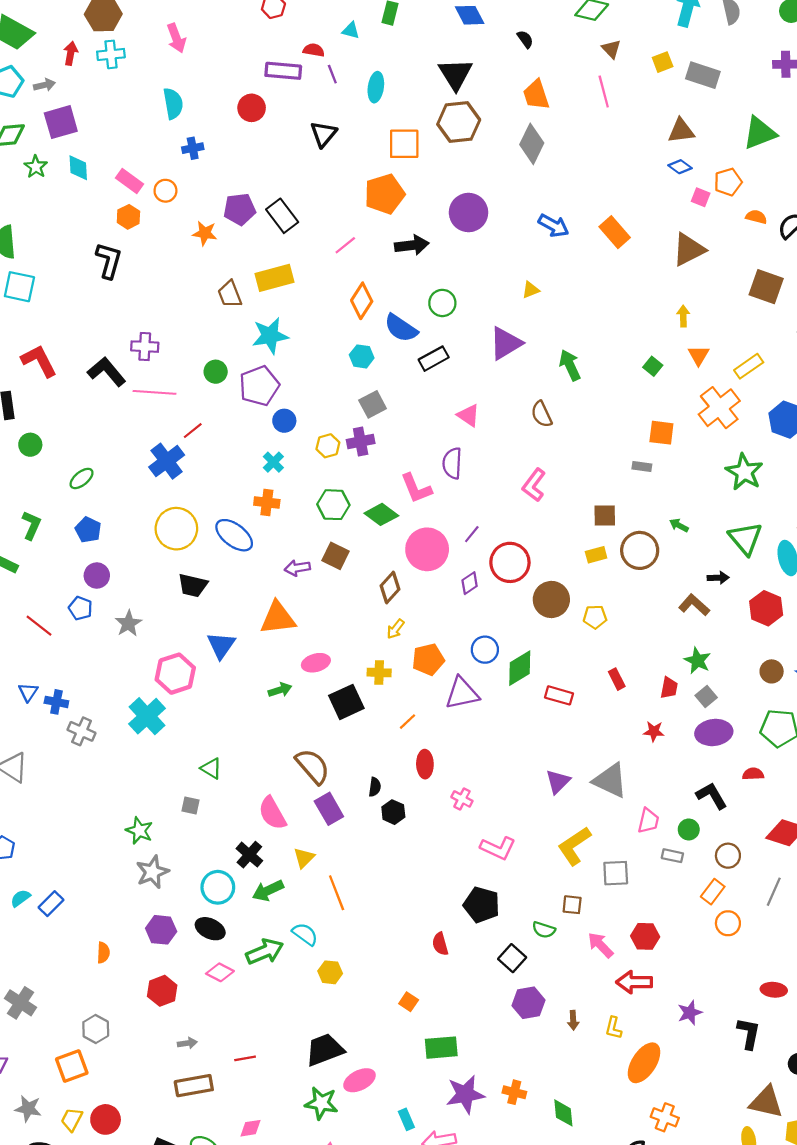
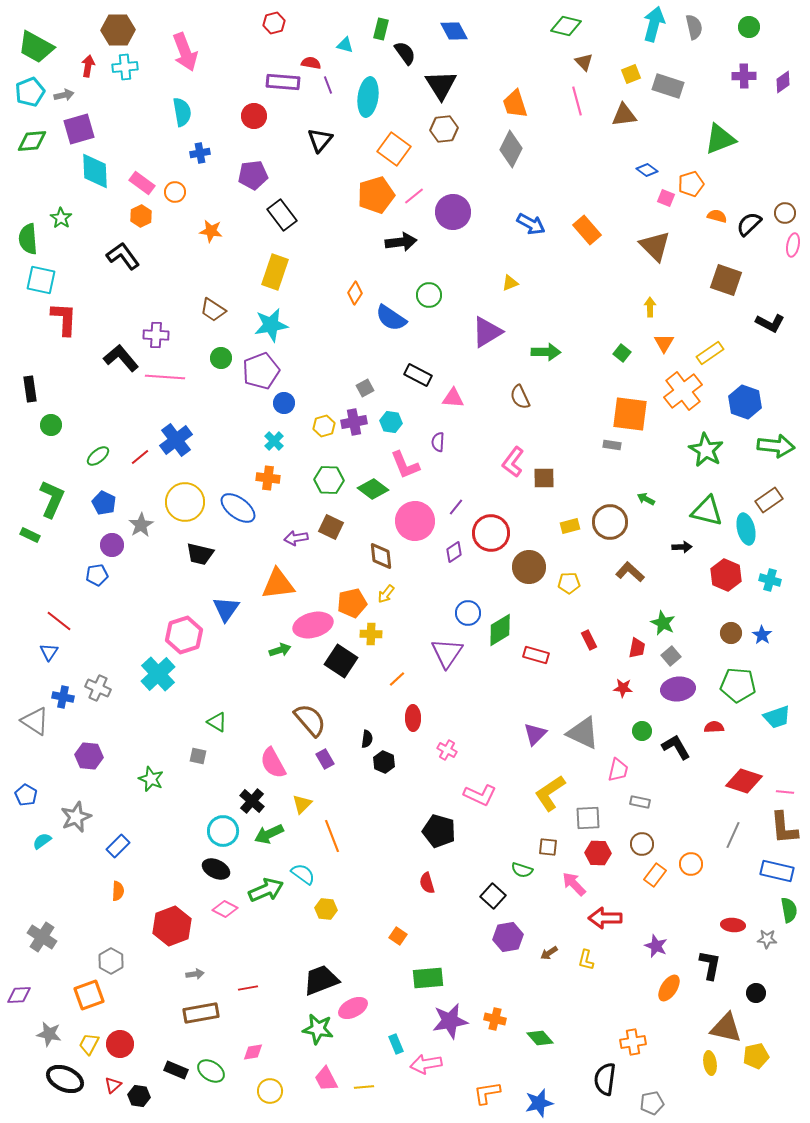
pink arrow: (176, 38) -> (185, 52), size x1.4
black semicircle: (525, 39) -> (405, 53), moved, size x1.4
cyan ellipse: (376, 87) -> (368, 97), size x1.4
brown hexagon: (459, 122) -> (444, 129), size x0.7
brown triangle: (681, 131) -> (624, 115), moved
orange square: (404, 144) -> (394, 149), turned 36
green star: (36, 167) -> (61, 218), moved
cyan diamond: (78, 168) -> (95, 171), size x1.5
purple pentagon: (240, 209) -> (253, 175), moved
pink line: (345, 245) -> (414, 196), moved
brown triangle: (689, 250) -> (655, 246), turned -48
black L-shape: (109, 260) -> (123, 256), turned -52
yellow rectangle: (274, 278) -> (275, 272), turned -56
brown trapezoid: (230, 294) -> (213, 310), moved, turned -36
orange diamond: (362, 301) -> (355, 293), size x0.7
cyan hexagon: (362, 356) -> (391, 422), moved
black rectangle: (434, 359) -> (418, 375), moved, turned 56
red L-shape: (39, 361) -> (64, 319), moved, turned 30
green arrow: (570, 365) -> (546, 352), turned 116
gray square: (373, 404) -> (365, 388), size x0.7
pink triangle: (469, 415) -> (453, 398), turned -30
red line: (193, 431) -> (140, 457), moved
orange square: (661, 433) -> (630, 414), size x1.5
purple semicircle: (452, 463) -> (438, 442), size x0.7
brown square: (605, 516) -> (544, 478), moved
green L-shape: (31, 525) -> (52, 499), size x1.4
green triangle: (745, 538) -> (707, 511), turned -36
brown diamond: (390, 587) -> (381, 556), turned -48
brown L-shape: (694, 605) -> (630, 572), moved
blue pentagon: (80, 608) -> (97, 575), turned -30
gray star: (128, 623) -> (141, 525), moved
red line: (39, 626) -> (59, 621), moved
orange pentagon: (428, 659) -> (352, 603), moved
pink ellipse: (316, 663) -> (313, 625), size x1.5
purple triangle: (462, 693) -> (447, 653), turned -44
blue cross: (56, 702) -> (63, 697), moved
black square: (346, 702) -> (341, 661), turned -32
purple rectangle: (329, 809) -> (325, 759), size x0.7
green circle: (689, 830) -> (642, 731), moved
brown circle: (728, 856) -> (642, 844), moved
gray star: (152, 872) -> (76, 817), moved
orange rectangle: (713, 892) -> (655, 875), moved
blue rectangle: (51, 904) -> (118, 846), moved
black pentagon: (482, 905) -> (439, 831), moved
purple hexagon: (161, 930) -> (89, 756), moved
red hexagon: (645, 936) -> (598, 853), moved
red hexagon: (162, 991) -> (172, 926), size x1.4
purple star: (690, 1013) -> (656, 946), turned -30
brown arrow: (573, 1020) -> (549, 953), turned 60
orange ellipse: (644, 1063) -> (669, 988), moved, size x0.7
green diamond: (563, 1113) -> (540, 1038), turned -36
orange cross: (665, 1117) -> (633, 1042), turned -30

